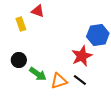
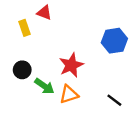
red star: (82, 56) -> (71, 65), moved
black line: (80, 80) -> (114, 100), moved

